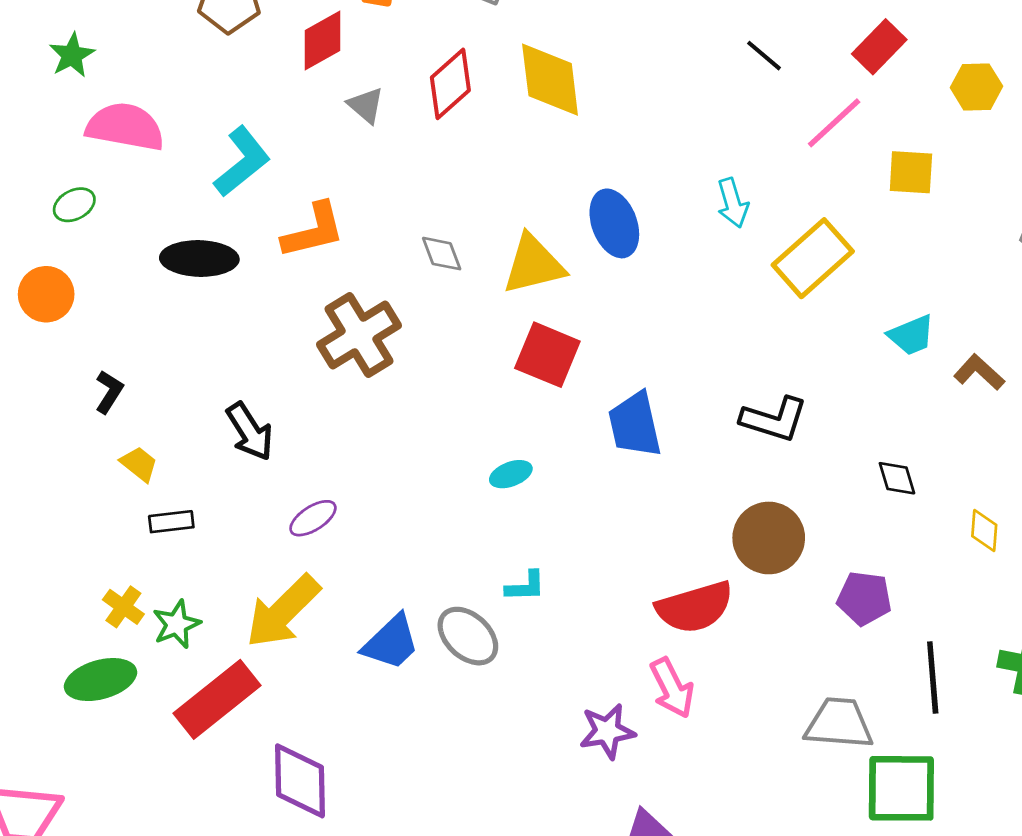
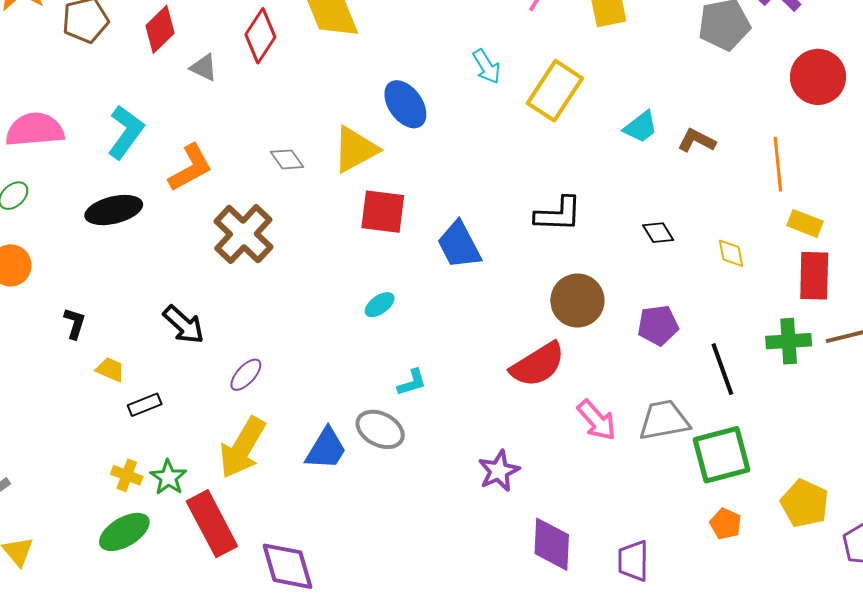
pink arrow: (672, 688) -> (597, 420), moved
red rectangle: (217, 699) -> (212, 524), turned -64

